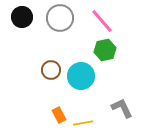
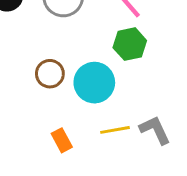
yellow line: (83, 123) -> (115, 130), moved

